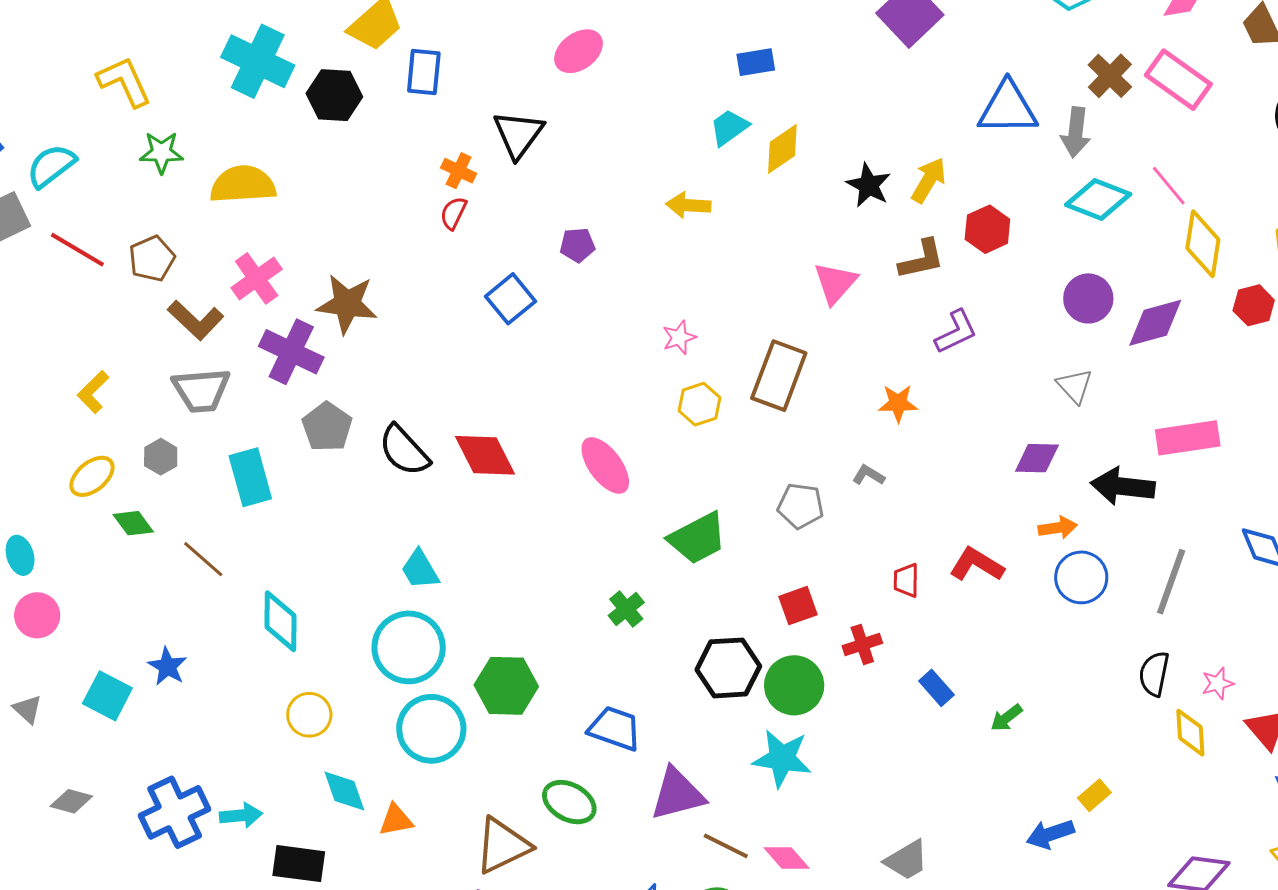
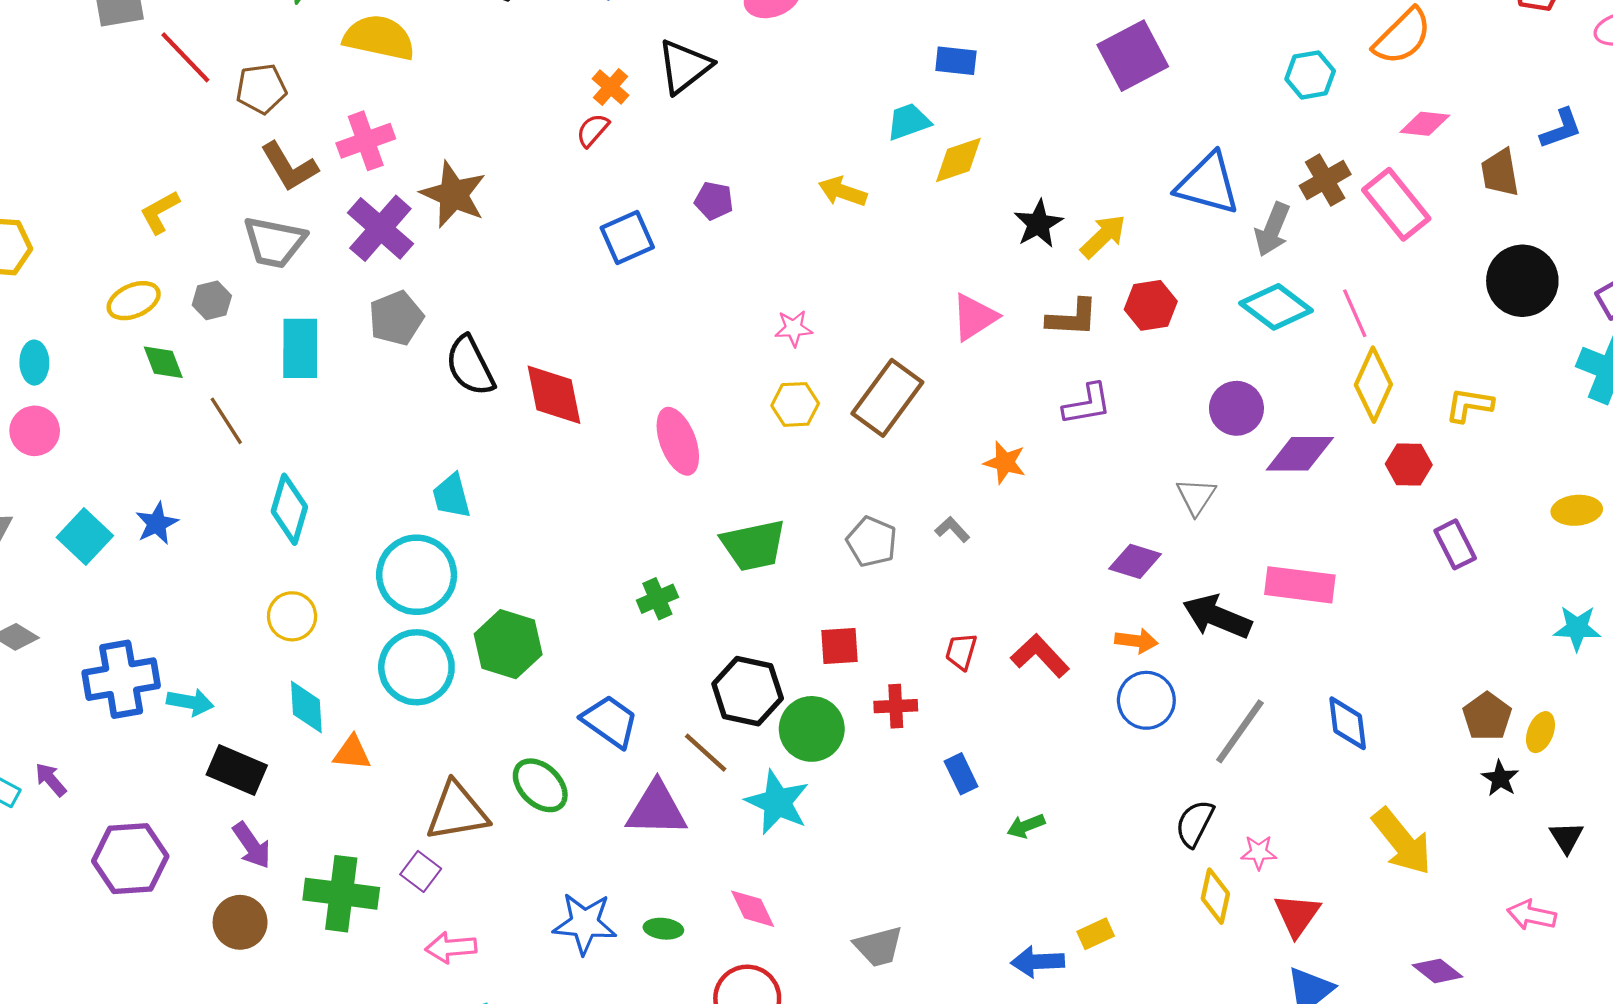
brown line: (726, 846) -> (706, 753), moved

